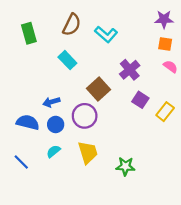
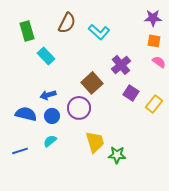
cyan rectangle: (67, 60) -> (46, 56), moved
yellow trapezoid: (88, 152) -> (95, 142), moved
blue line: (21, 162) -> (20, 151), turned -63

